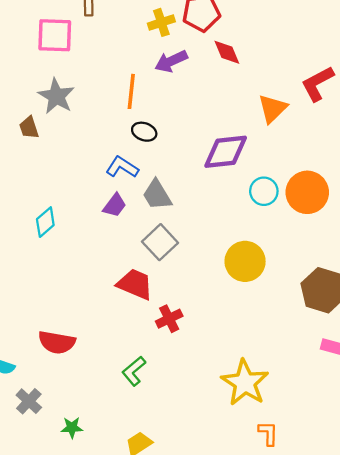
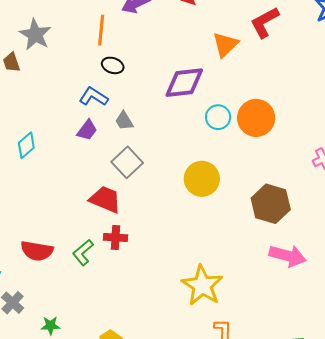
gray trapezoid: (157, 195) -> (124, 121), size x0.7
red cross: (169, 319) -> (116, 238), moved, turned 30
green L-shape: (134, 371) -> (83, 252), moved

